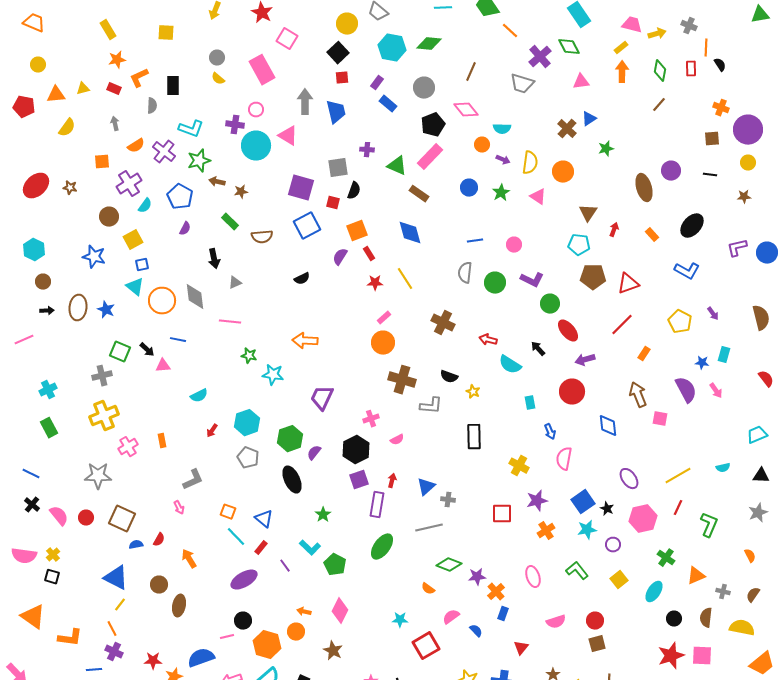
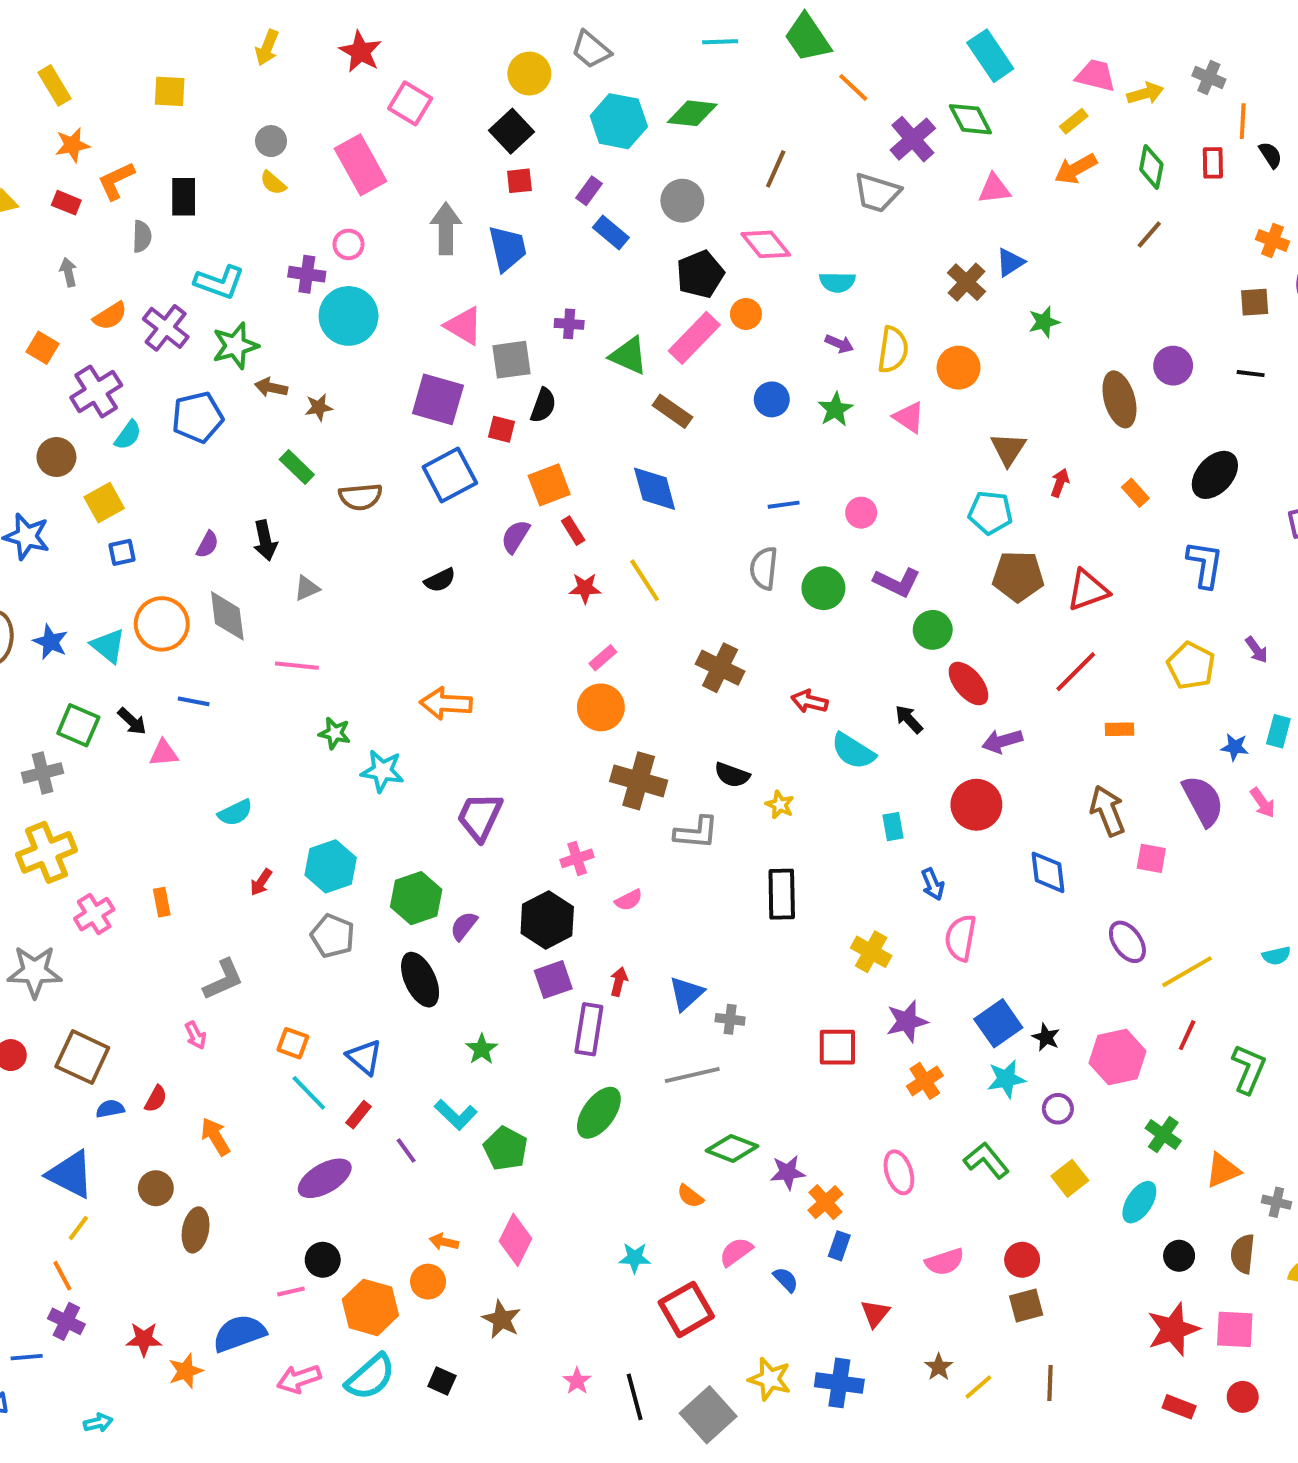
orange arrow: (622, 72) -> (1076, 169), turned -120
pink triangle: (288, 136) -> (464, 326), moved
orange circle: (482, 145) -> (746, 314), moved
orange square: (102, 162) -> (43, 348), turned 35
blue pentagon: (180, 197) -> (198, 417), turned 30
purple semicircle: (185, 229) -> (207, 544), moved
blue L-shape: (687, 271) -> (1205, 564), turned -110
cyan triangle: (135, 287) -> (108, 646), moved
orange rectangle: (644, 354) -> (1119, 729), turned 56
purple ellipse: (629, 479) -> (1127, 942), moved

